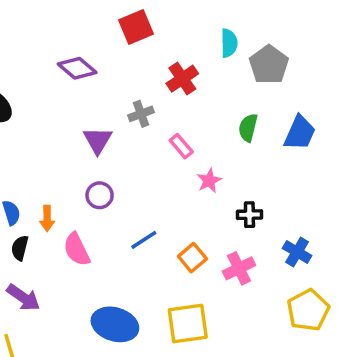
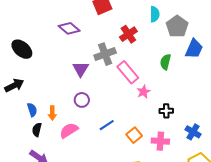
gray cross: (141, 114) -> (105, 54), size x1.5
blue trapezoid: (300, 133) -> (194, 49), moved
pink rectangle: (181, 146) -> (128, 72), size x1.6
pink semicircle: (77, 249) -> (69, 130), turned 84
pink cross: (239, 268) -> (160, 141), turned 30

